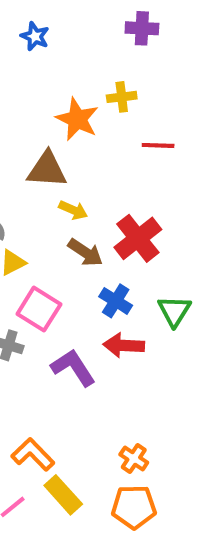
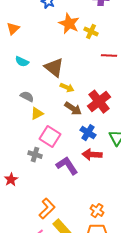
yellow cross: (122, 97) -> (91, 32), turned 32
orange star: (77, 119) -> (69, 24), moved
brown triangle: (47, 170) -> (54, 68), turned 35
orange L-shape: (33, 454) -> (47, 209), turned 90

